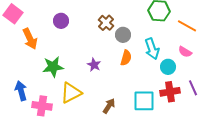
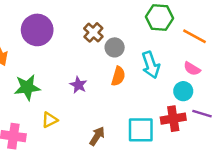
purple circle: (61, 21) -> (37, 30), size x1.6
cyan circle: (168, 67) -> (183, 91), moved
purple line: (193, 88) -> (202, 114), turned -49
yellow triangle: (71, 93) -> (50, 120), size x0.6

